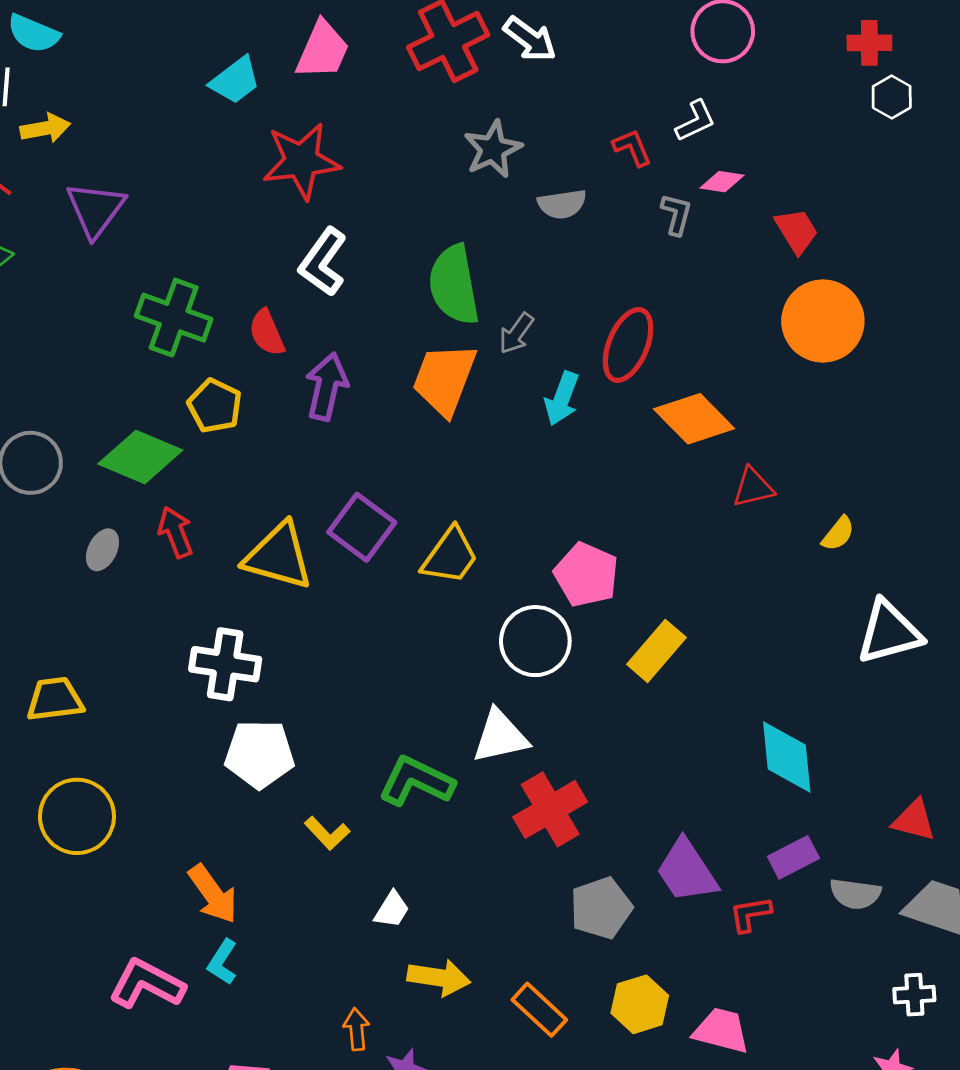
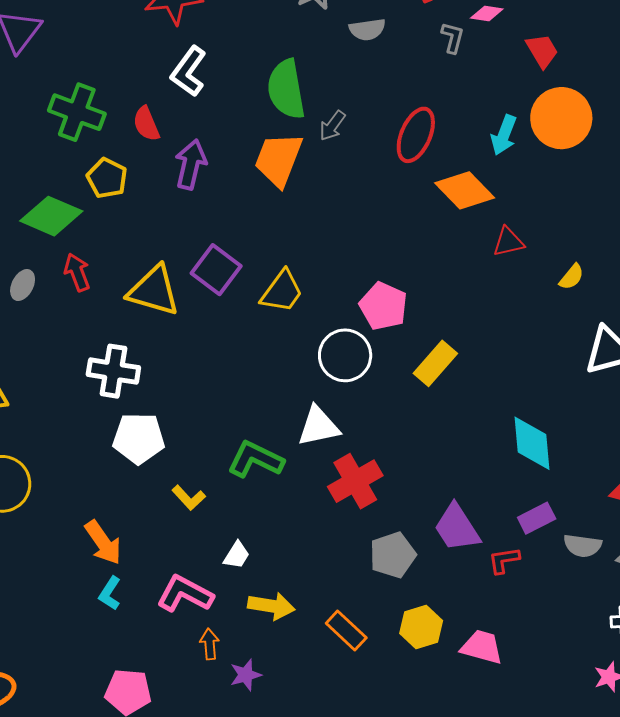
cyan arrow: (562, 399) -> (504, 135), moved
pink L-shape: (147, 984) -> (185, 594), moved

